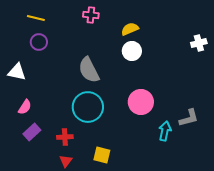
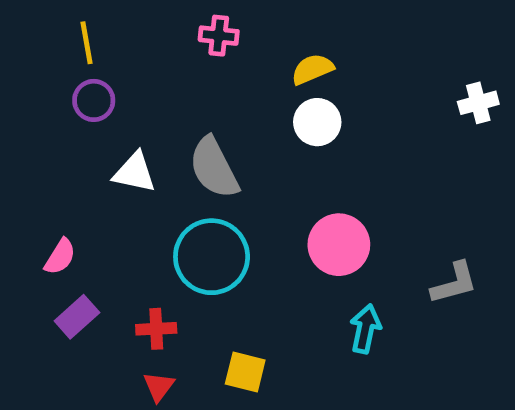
yellow line: (36, 18) -> (87, 43), turned 66
white triangle: (17, 72) -> (135, 173), moved
cyan arrow: (165, 131) -> (365, 329), moved

